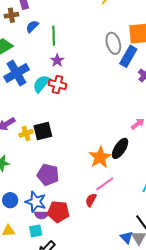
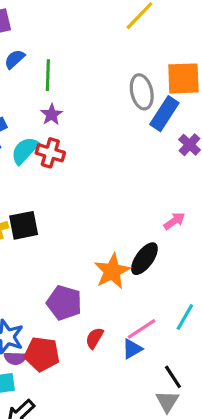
purple pentagon: (48, 175) -> (64, 303), moved
pink line: (105, 184) -> (141, 329), moved
blue triangle: (126, 237) -> (132, 349), moved, turned 40

